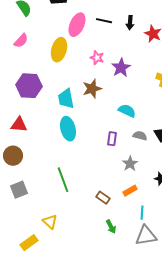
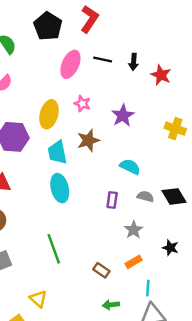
yellow ellipse: (59, 50) -> (49, 114), moved
pink star: (97, 58) -> (82, 104), moved
green arrow: (111, 227) -> (111, 305), turned 112

